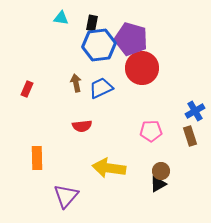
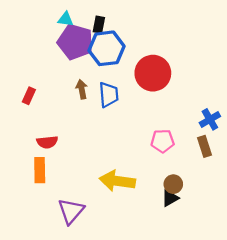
purple pentagon: (131, 39) -> (75, 42), moved
blue trapezoid: (101, 88) -> (109, 95), turned 110
red semicircle: (82, 126) -> (47, 142), moved

